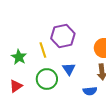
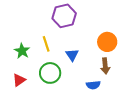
purple hexagon: (63, 36) -> (64, 16), moved
blue triangle: (69, 69) -> (72, 55), moved

